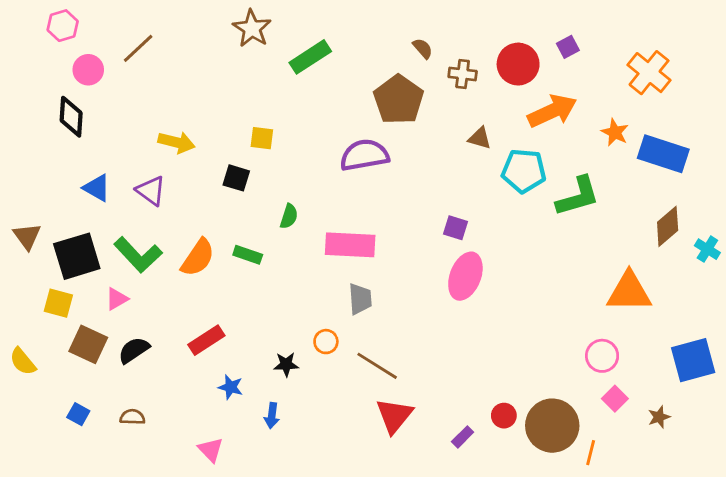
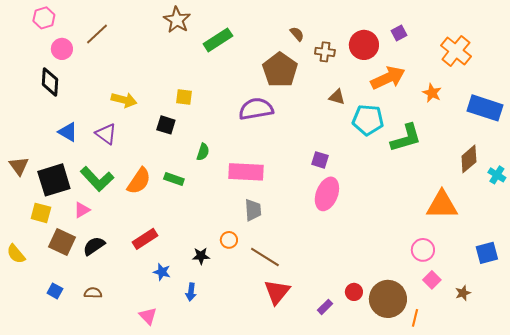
blue rectangle: (663, 154) -> (485, 108), moved
blue square: (693, 360) -> (487, 253), size x0.7

